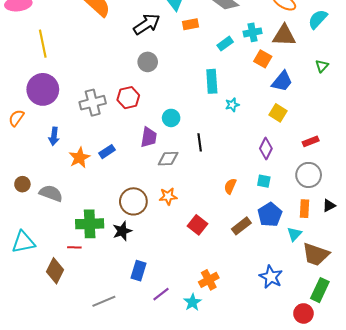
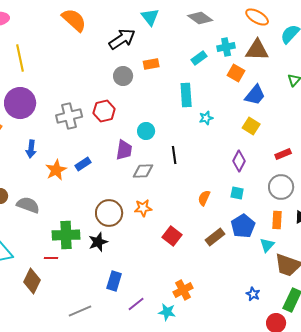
orange rectangle: (190, 24) -> (151, 64), moved
blue star: (271, 277) -> (253, 294), moved, size x0.6
cyan star: (192, 302) -> (167, 312), turned -30

